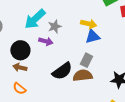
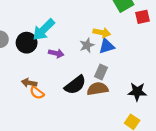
gray star: (55, 27) -> (87, 45), moved
black circle: (20, 50) -> (27, 43), moved
orange semicircle: (19, 88) -> (37, 93), moved

